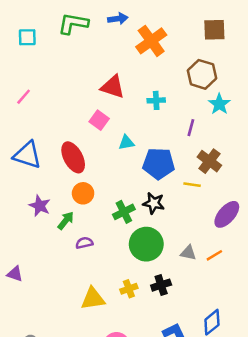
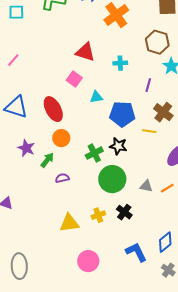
black cross: (161, 285) -> (124, 212), turned -35

